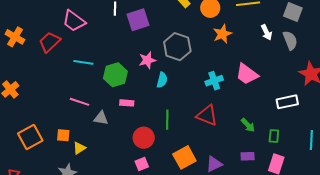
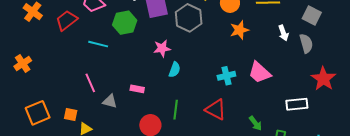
gray hexagon: (177, 47) -> (189, 18), moved
green hexagon: (115, 75) -> (125, 23), moved
pink line: (80, 102) -> (90, 83), turned 42

